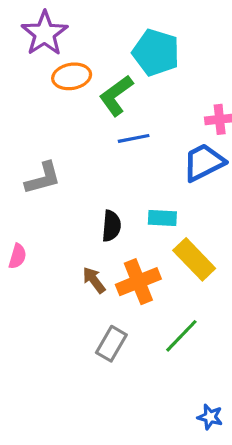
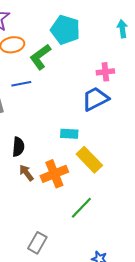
blue line: (134, 138) -> (21, 84), moved
black semicircle: (111, 226) -> (18, 147), moved
gray rectangle: (111, 344) -> (37, 243), moved

